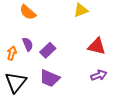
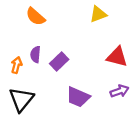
purple semicircle: (28, 44) -> (35, 54), turned -152
purple trapezoid: (50, 78) -> (78, 97), moved

